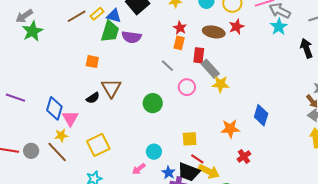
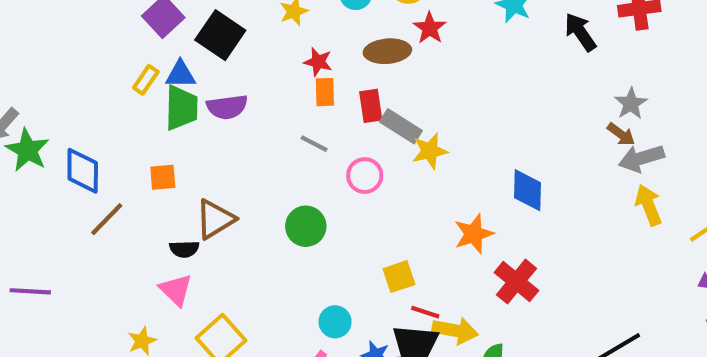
brown line: (77, 16) -> (107, 219), moved
brown triangle: (111, 88) -> (215, 219), turned 45
black semicircle: (93, 98) -> (184, 249), turned 48
blue diamond: (54, 108) -> (83, 171), moved
pink triangle: (70, 118) -> (176, 290), moved
red cross: (244, 156) -> (516, 282), size x1.5

